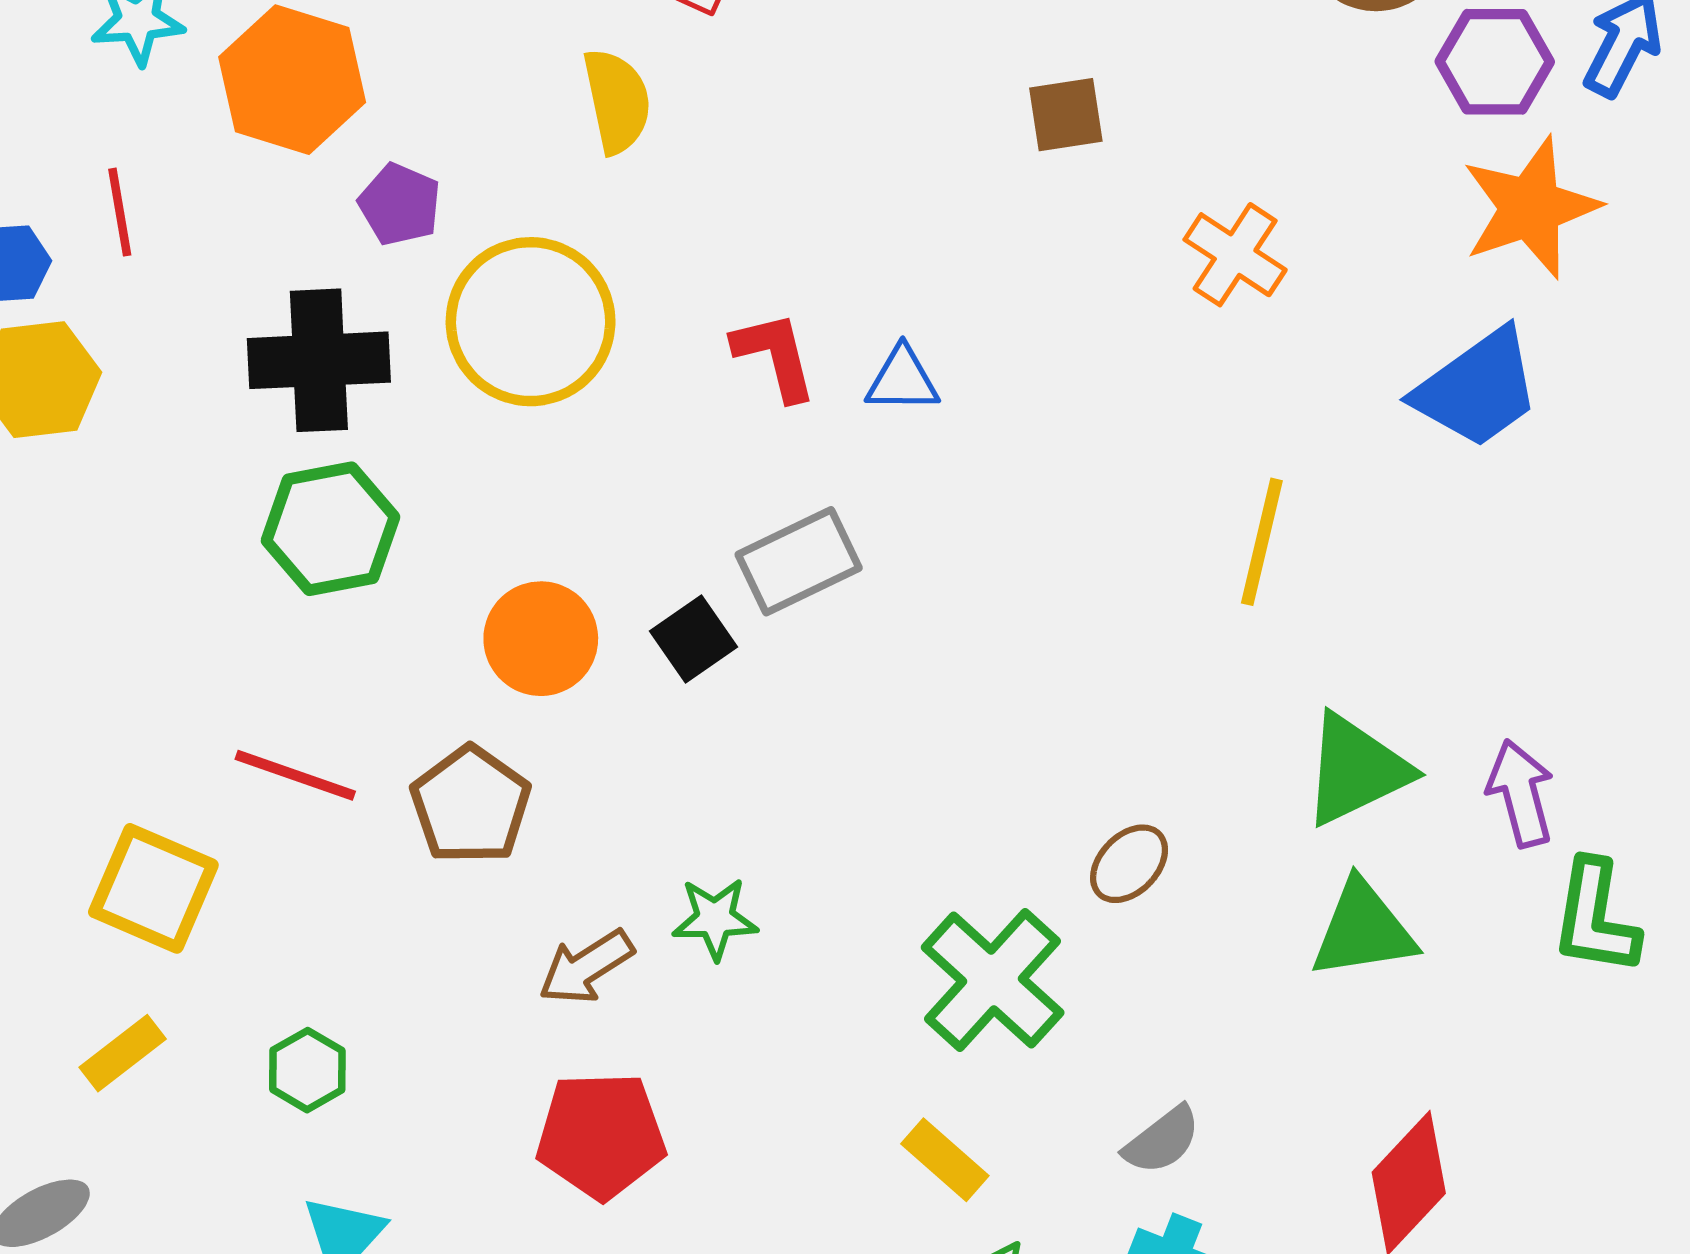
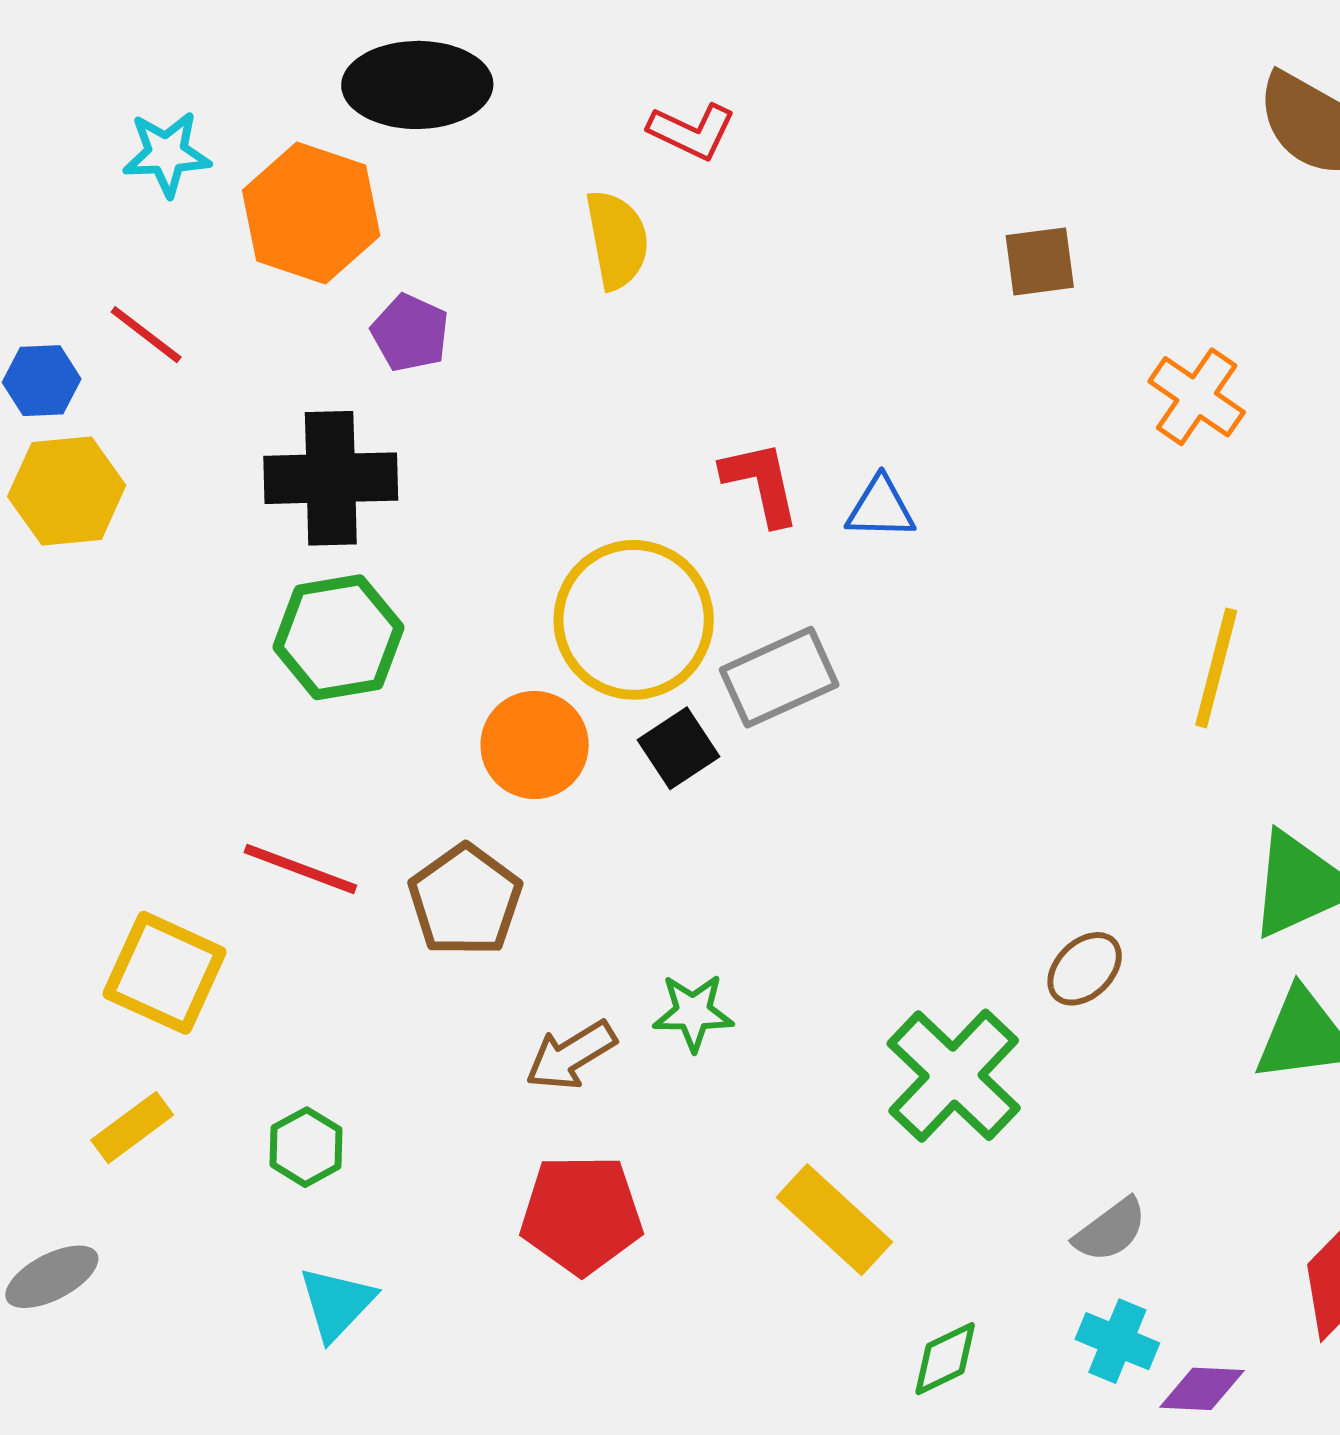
red line: (120, 212) -> (146, 335), turned -44
yellow circle: (531, 322) -> (634, 620), moved
yellow rectangle: (945, 1160) -> (834, 1220), moved, size x1.4

